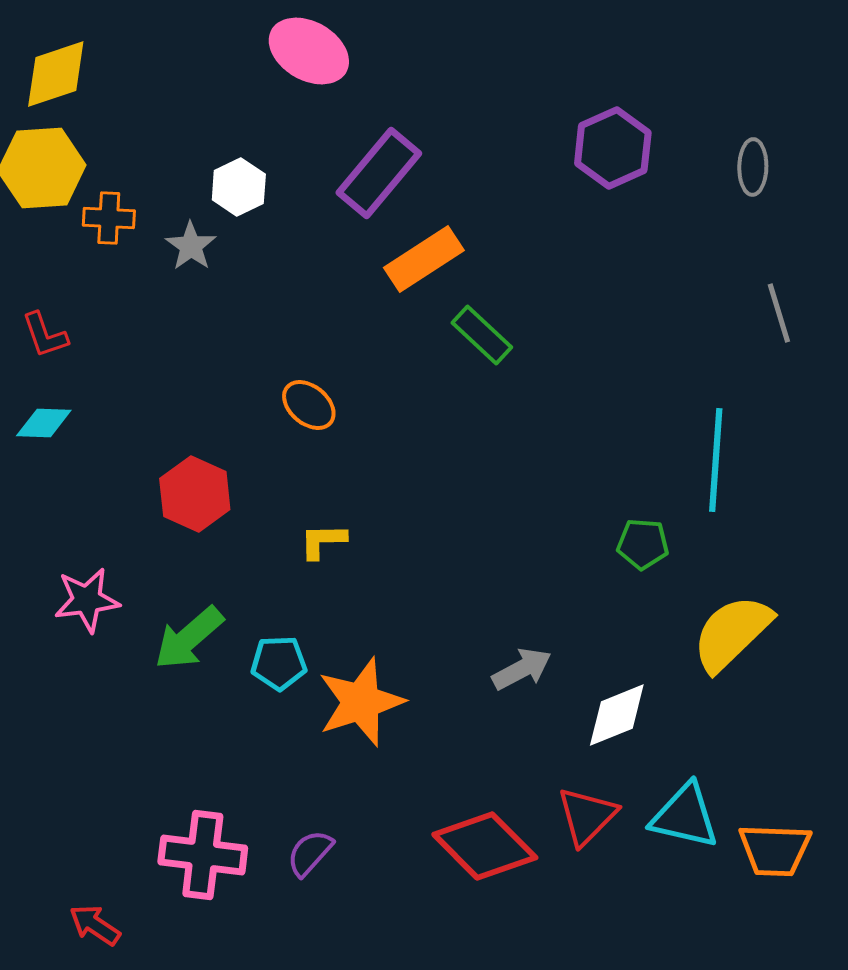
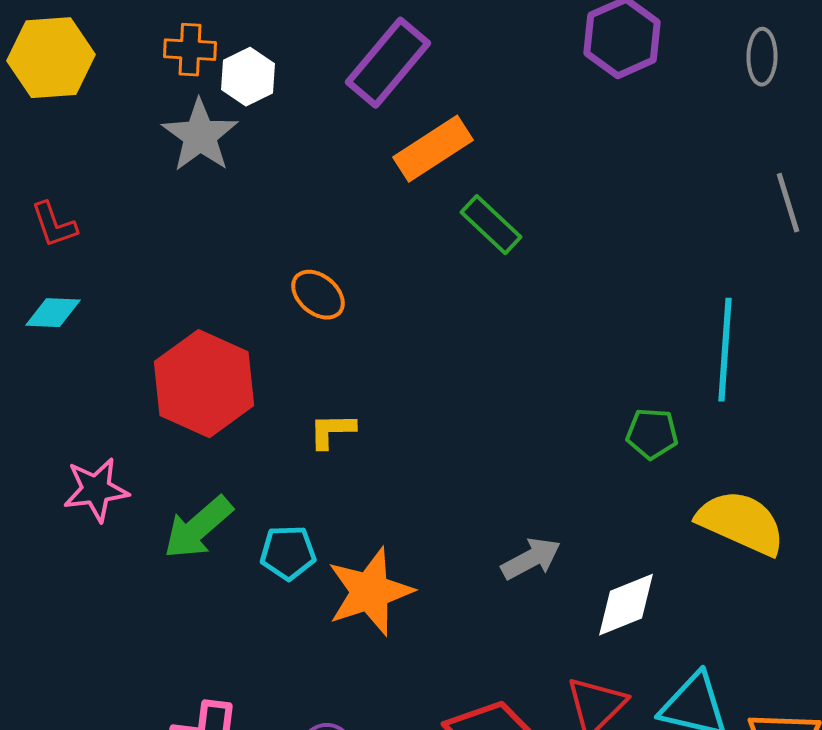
orange cross: (109, 218) -> (190, 50), moved
gray star: (191, 246) -> (200, 136), size x1.5
red hexagon: (195, 494) -> (204, 384), size x1.4
yellow semicircle: (732, 633) -> (741, 523), turned 68

